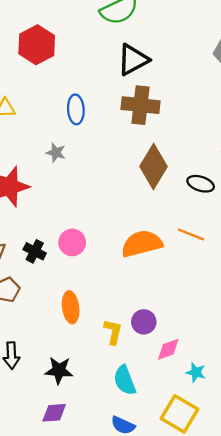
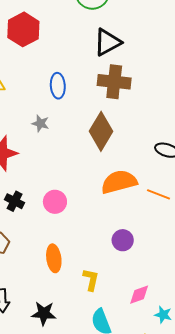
brown diamond: (153, 167) -> (101, 131), moved
orange semicircle: (142, 244) -> (119, 182), moved
black cross: (35, 251) -> (15, 201), moved
purple circle: (144, 322) -> (123, 240), moved

